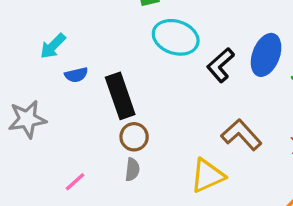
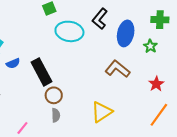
black L-shape: (221, 65) -> (100, 19), moved
brown L-shape: (241, 135) -> (117, 69), moved

